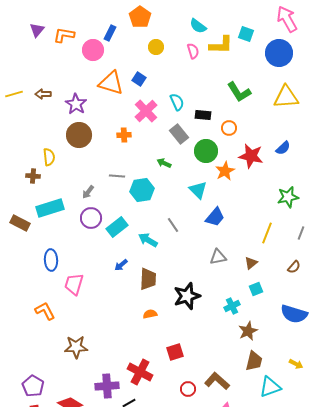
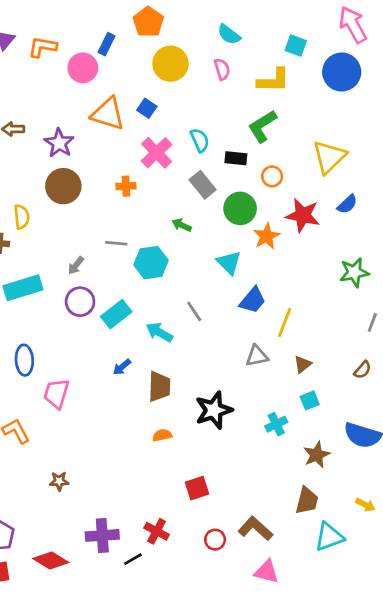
yellow L-shape: (221, 45) -> (273, 80), moved
yellow circle: (156, 47) -> (170, 64), size x1.6
green L-shape: (239, 92) -> (262, 126), moved, turned 90
yellow triangle: (286, 97) -> (329, 157), moved, turned -40
yellow line: (267, 233) -> (285, 323), moved
brown star: (248, 331) -> (317, 455), moved
brown star: (76, 347) -> (59, 481), size x0.6
red cross: (140, 372) -> (157, 531), moved, size x0.7

